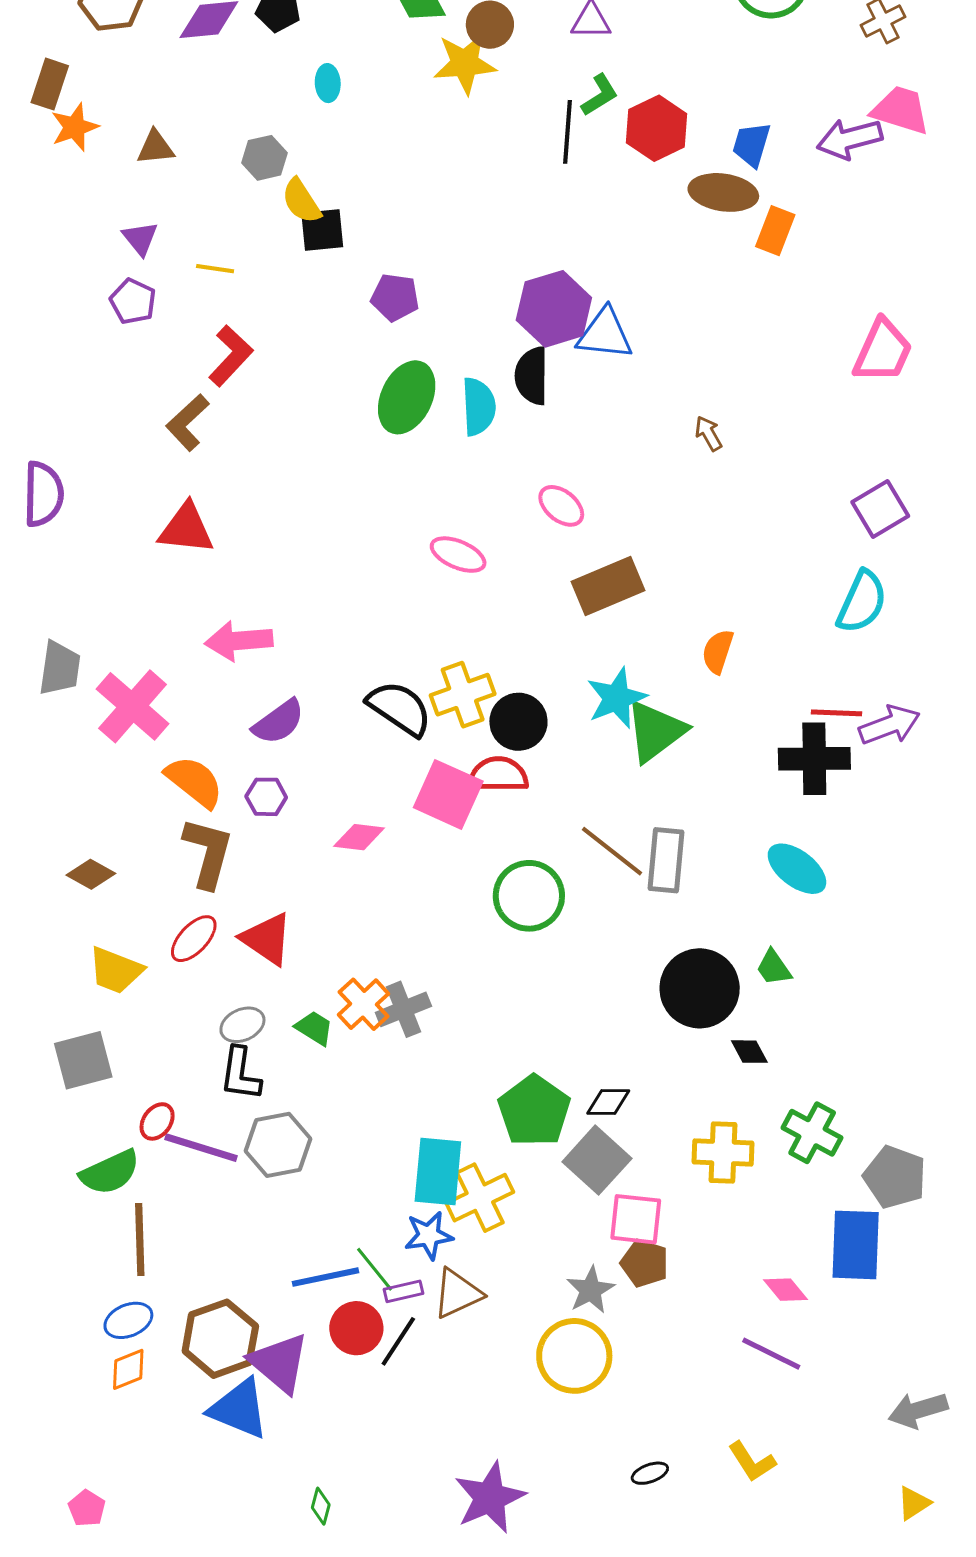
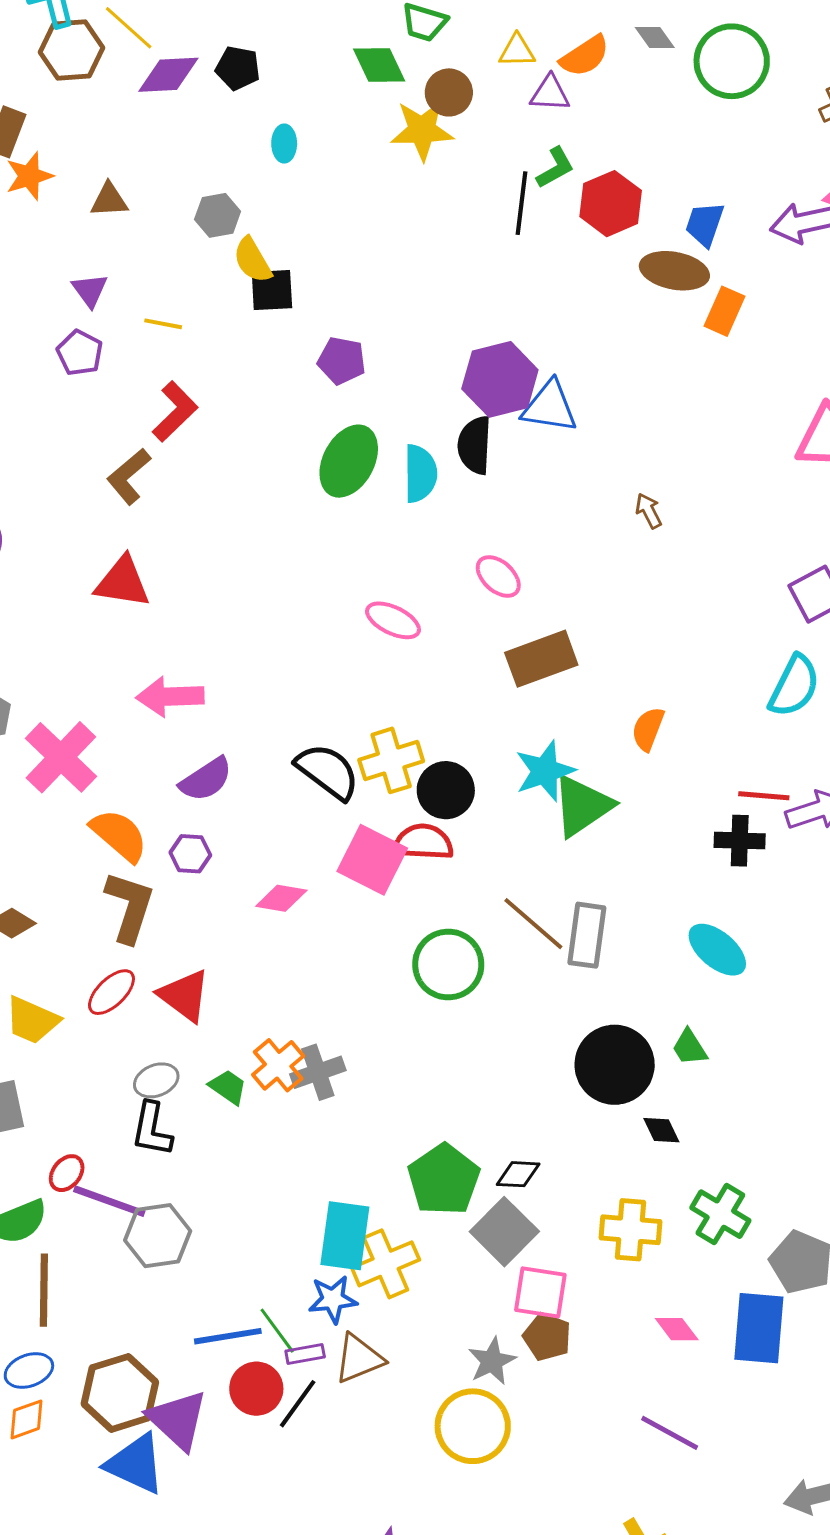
black cross: (814, 759) -> (740, 841), size x0.7
gray hexagon: (278, 1145) -> (158, 1236), moved
pink diamond: (786, 1290) -> (677, 1329), moved

